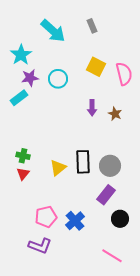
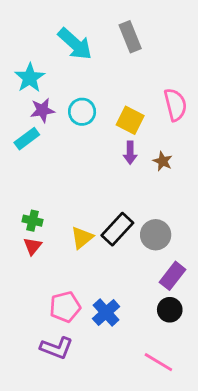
gray rectangle: (92, 26) -> (130, 37), size x1.5
yellow square: (96, 67) -> (130, 120), moved
black rectangle: (83, 162) -> (117, 229), turned 45
purple rectangle: (106, 195) -> (173, 276), moved

